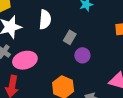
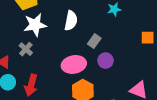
pink ellipse: (25, 60) -> (74, 64), moved

